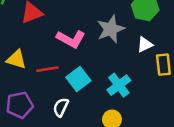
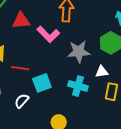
pink L-shape: (71, 39) -> (48, 34), moved
cyan cross: (119, 85) -> (78, 86), moved, turned 36

